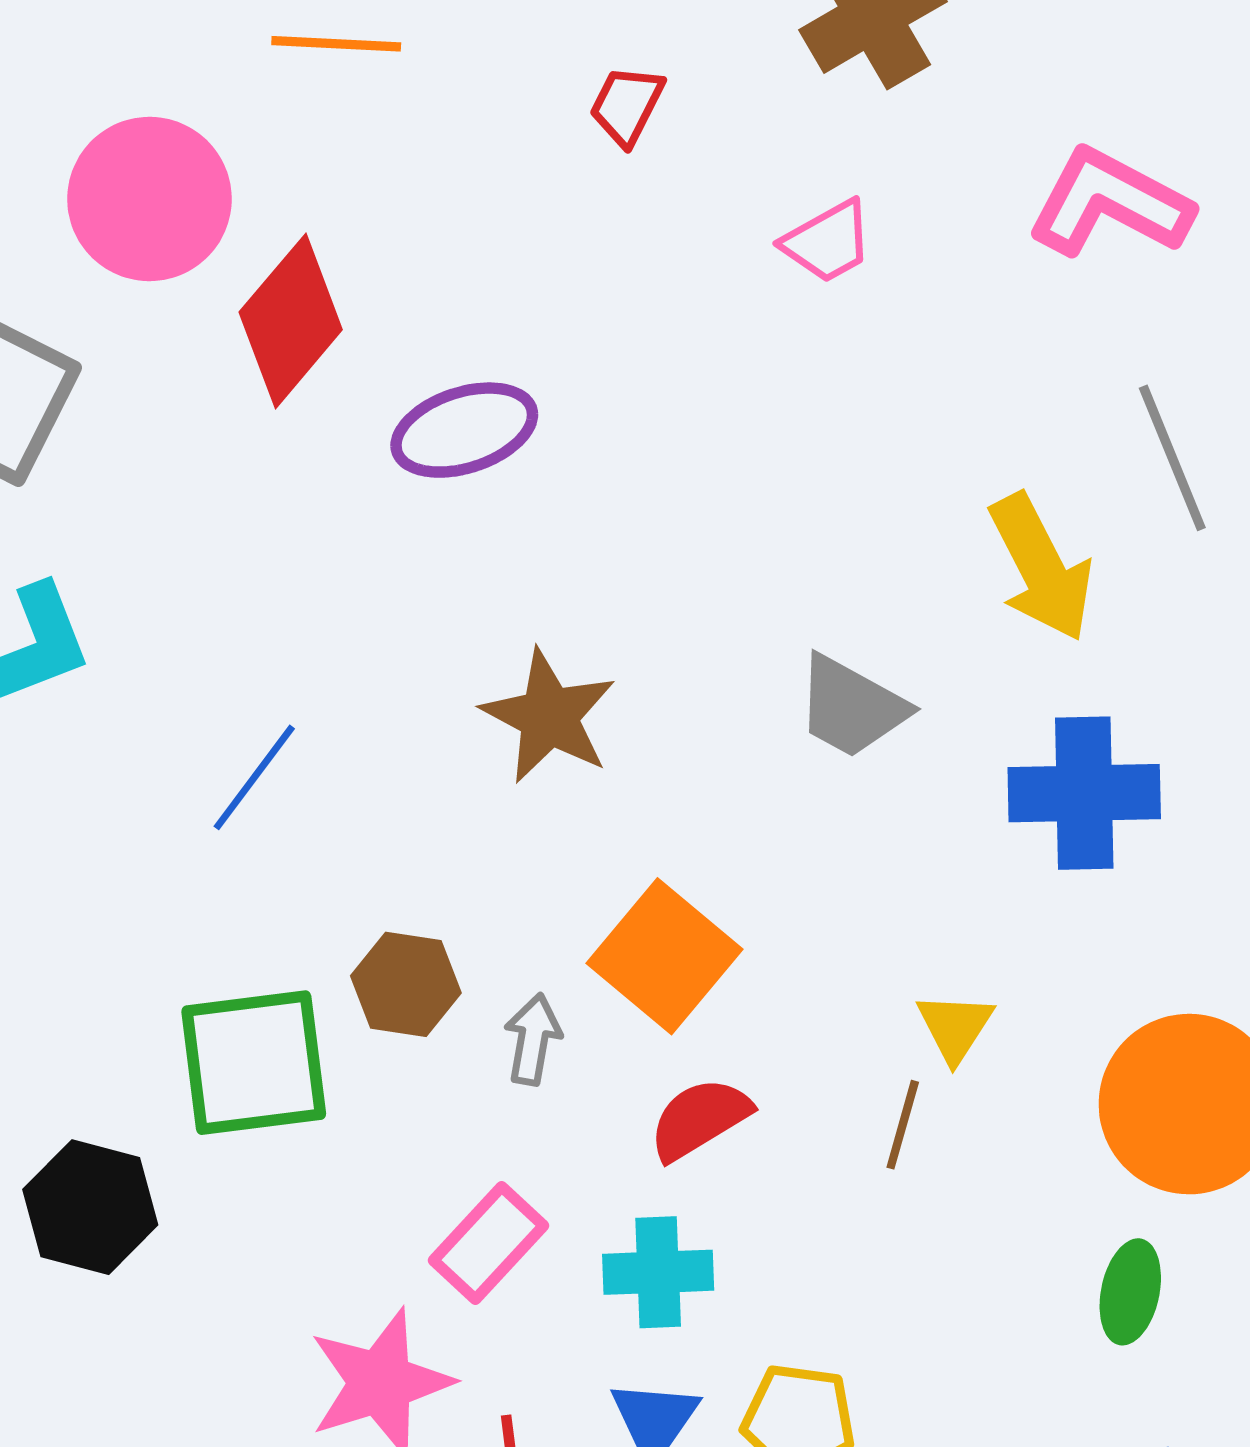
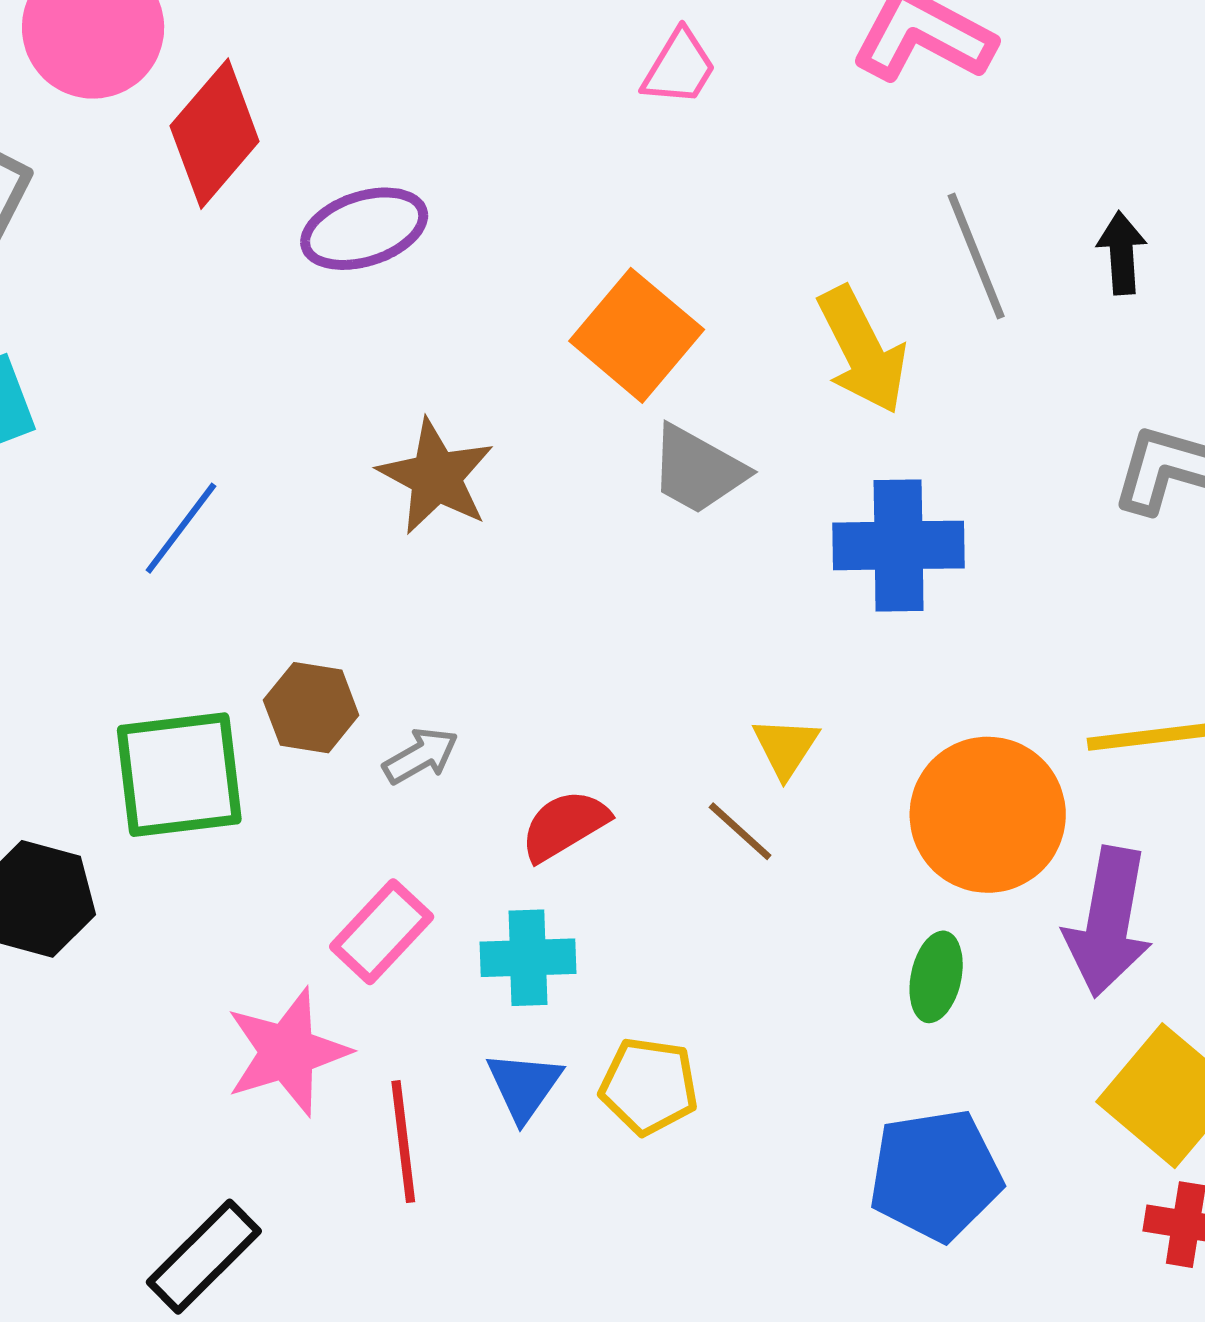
pink trapezoid: (828, 242) -> (679, 67), turned -30
orange square: (665, 956) -> (637, 335), moved
gray arrow: (533, 1039) -> (421, 756), turned 50
brown line: (903, 1125) -> (740, 831), turned -64

